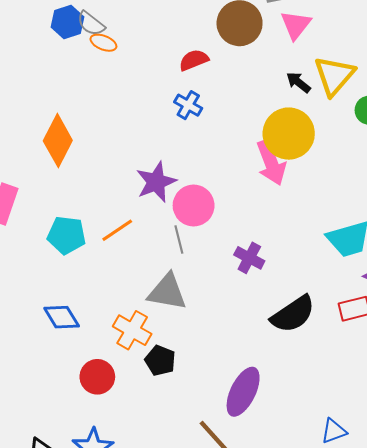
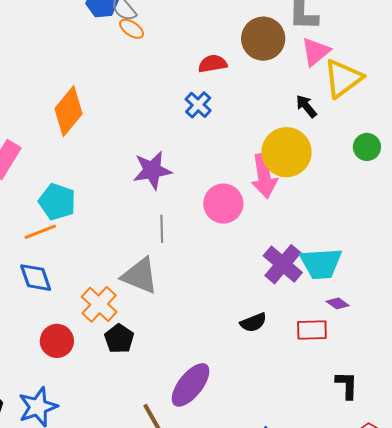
yellow triangle: (334, 76) -> (343, 78), moved
pink circle: (194, 206) -> (223, 204), moved
orange line: (117, 230) -> (40, 232), moved
purple cross: (249, 258) -> (283, 264), moved, size x1.4
black semicircle: (293, 314) -> (253, 323), size x0.6

